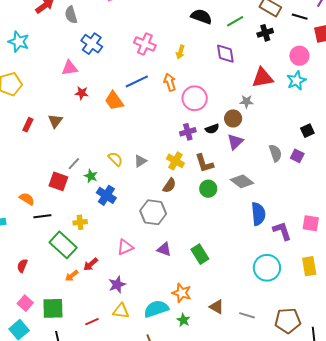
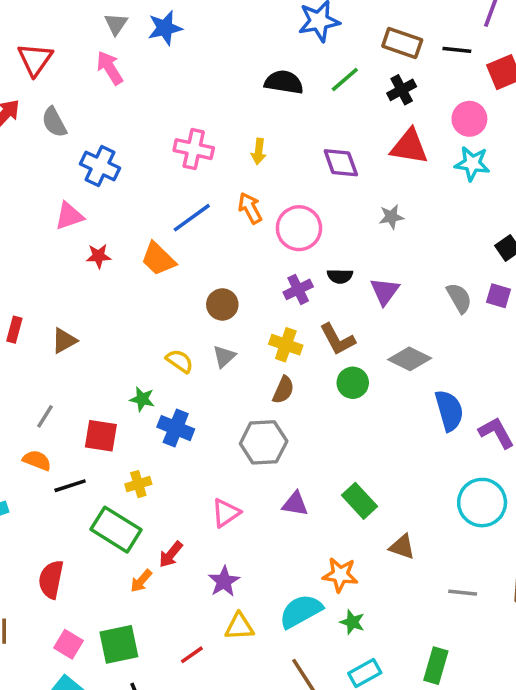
purple diamond: (225, 54) -> (341, 163), moved
red triangle: (263, 78) -> (409, 147), moved, turned 30
cyan star: (296, 81) -> (472, 163), turned -30
brown circle: (233, 118) -> (222, 304), moved
brown triangle: (55, 121) -> (64, 341), moved, turned 35
black semicircle: (212, 129) -> (340, 276), turned 32
gray line: (74, 164) -> (45, 416), moved
red square: (58, 181) -> (101, 436), moved
red semicircle: (22, 266) -> (51, 579), size x1.5
brown triangle: (217, 307) -> (402, 547), moved

